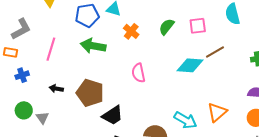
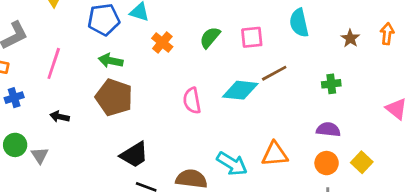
green arrow: (93, 46) -> (111, 61), size x0.7
pink semicircle: (138, 73) -> (192, 101), moved
brown pentagon: (90, 93) -> (114, 97), moved
orange triangle: (217, 112) -> (275, 154), turned 35

